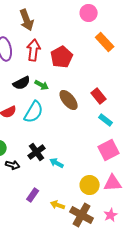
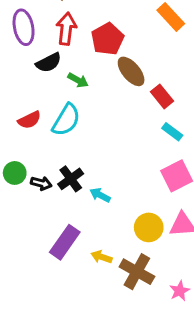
black semicircle: (22, 83) -> (49, 63), moved
brown ellipse: (69, 100) -> (131, 71), moved
black arrow: (13, 165) -> (41, 183), moved
purple rectangle: (33, 195) -> (65, 242), size x1.6
pink star: (111, 215) -> (180, 291), moved

